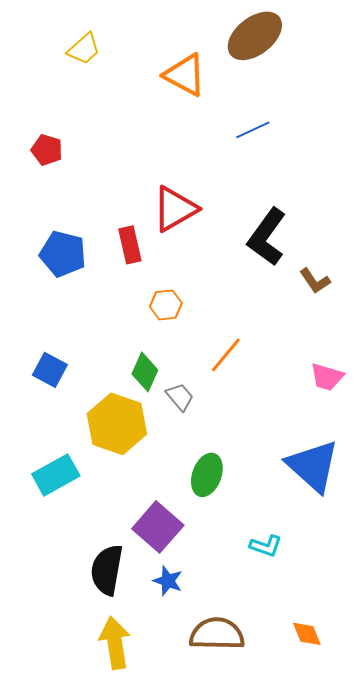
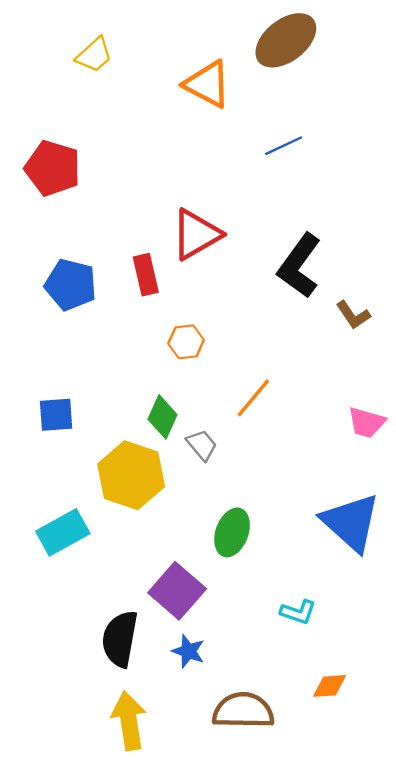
red pentagon: (47, 150) -> (53, 168), size x1.6
blue square: (50, 370) -> (56, 415), turned -32
orange diamond: (307, 634) -> (330, 686), moved, turned -72

